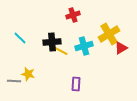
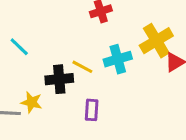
black cross: (52, 42) -> (59, 79), moved
purple rectangle: (76, 84) -> (92, 110), moved

